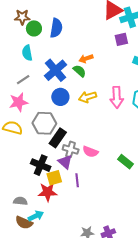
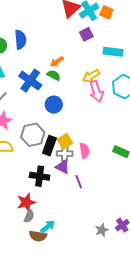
blue circle: (60, 97) -> (54, 105), moved
yellow arrow: (88, 97) -> (91, 76), moved
pink semicircle: (90, 152) -> (85, 151), turned -105
yellow square: (54, 178) -> (65, 141), moved
red star: (48, 192) -> (26, 202), moved
gray semicircle: (20, 201) -> (29, 216), turned 120

